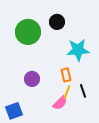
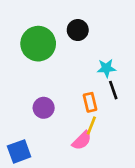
cyan star: (78, 50) -> (106, 68), size x0.6
black line: (83, 91) -> (113, 90), moved

